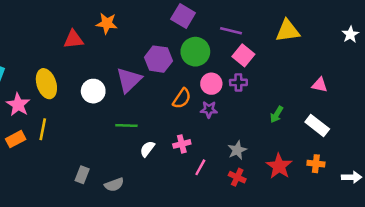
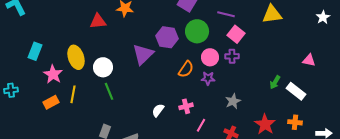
pink triangle: (320, 85) -> (309, 60), moved
white circle: (93, 91) -> (103, 67), moved
green arrow: (277, 114) -> (275, 82), moved
green line: (126, 126) -> (109, 91), moved, turned 66
gray star: (237, 150) -> (233, 101), moved

